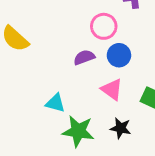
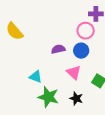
pink circle: (104, 26) -> (86, 31), moved

